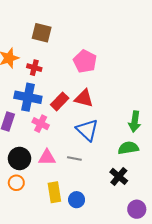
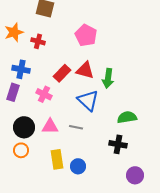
blue cross: (28, 97) -> (21, 69), moved, size x0.7
green arrow: (135, 121) -> (108, 78), moved
black cross: (119, 176) -> (118, 144), turned -30

